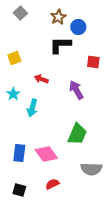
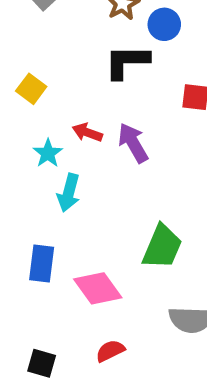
yellow square: (14, 58) -> (31, 89), turned -32
purple arrow: (76, 90) -> (133, 143), moved
cyan star: (13, 94) -> (48, 153), moved
blue rectangle: (19, 153) -> (42, 263), moved

